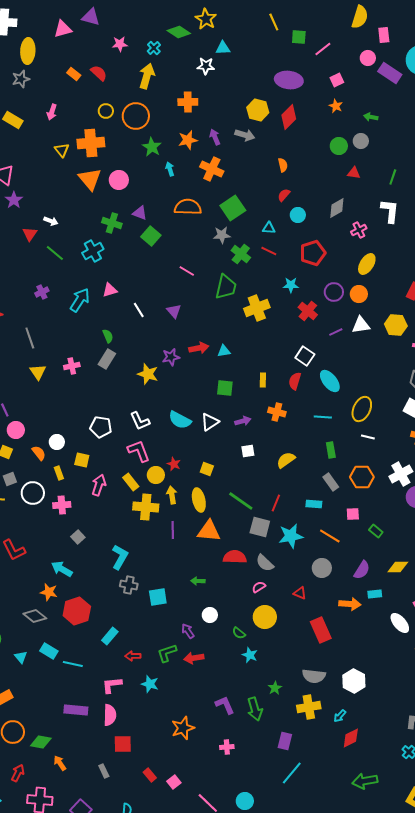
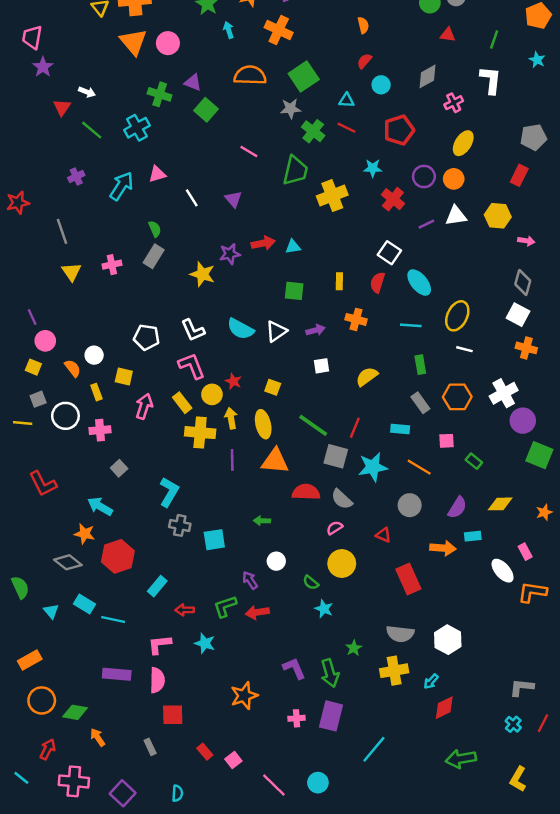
purple rectangle: (285, 741) -> (331, 716), moved, size x1.4

